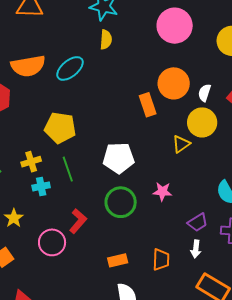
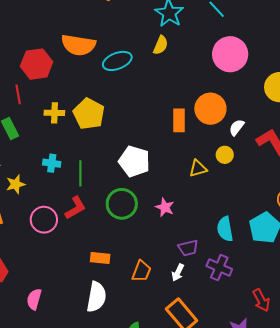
yellow circle: (202, 122) -> (225, 155), size x0.6
yellow cross: (31, 162) -> (54, 113), moved
green line: (68, 169) -> (80, 173), moved

